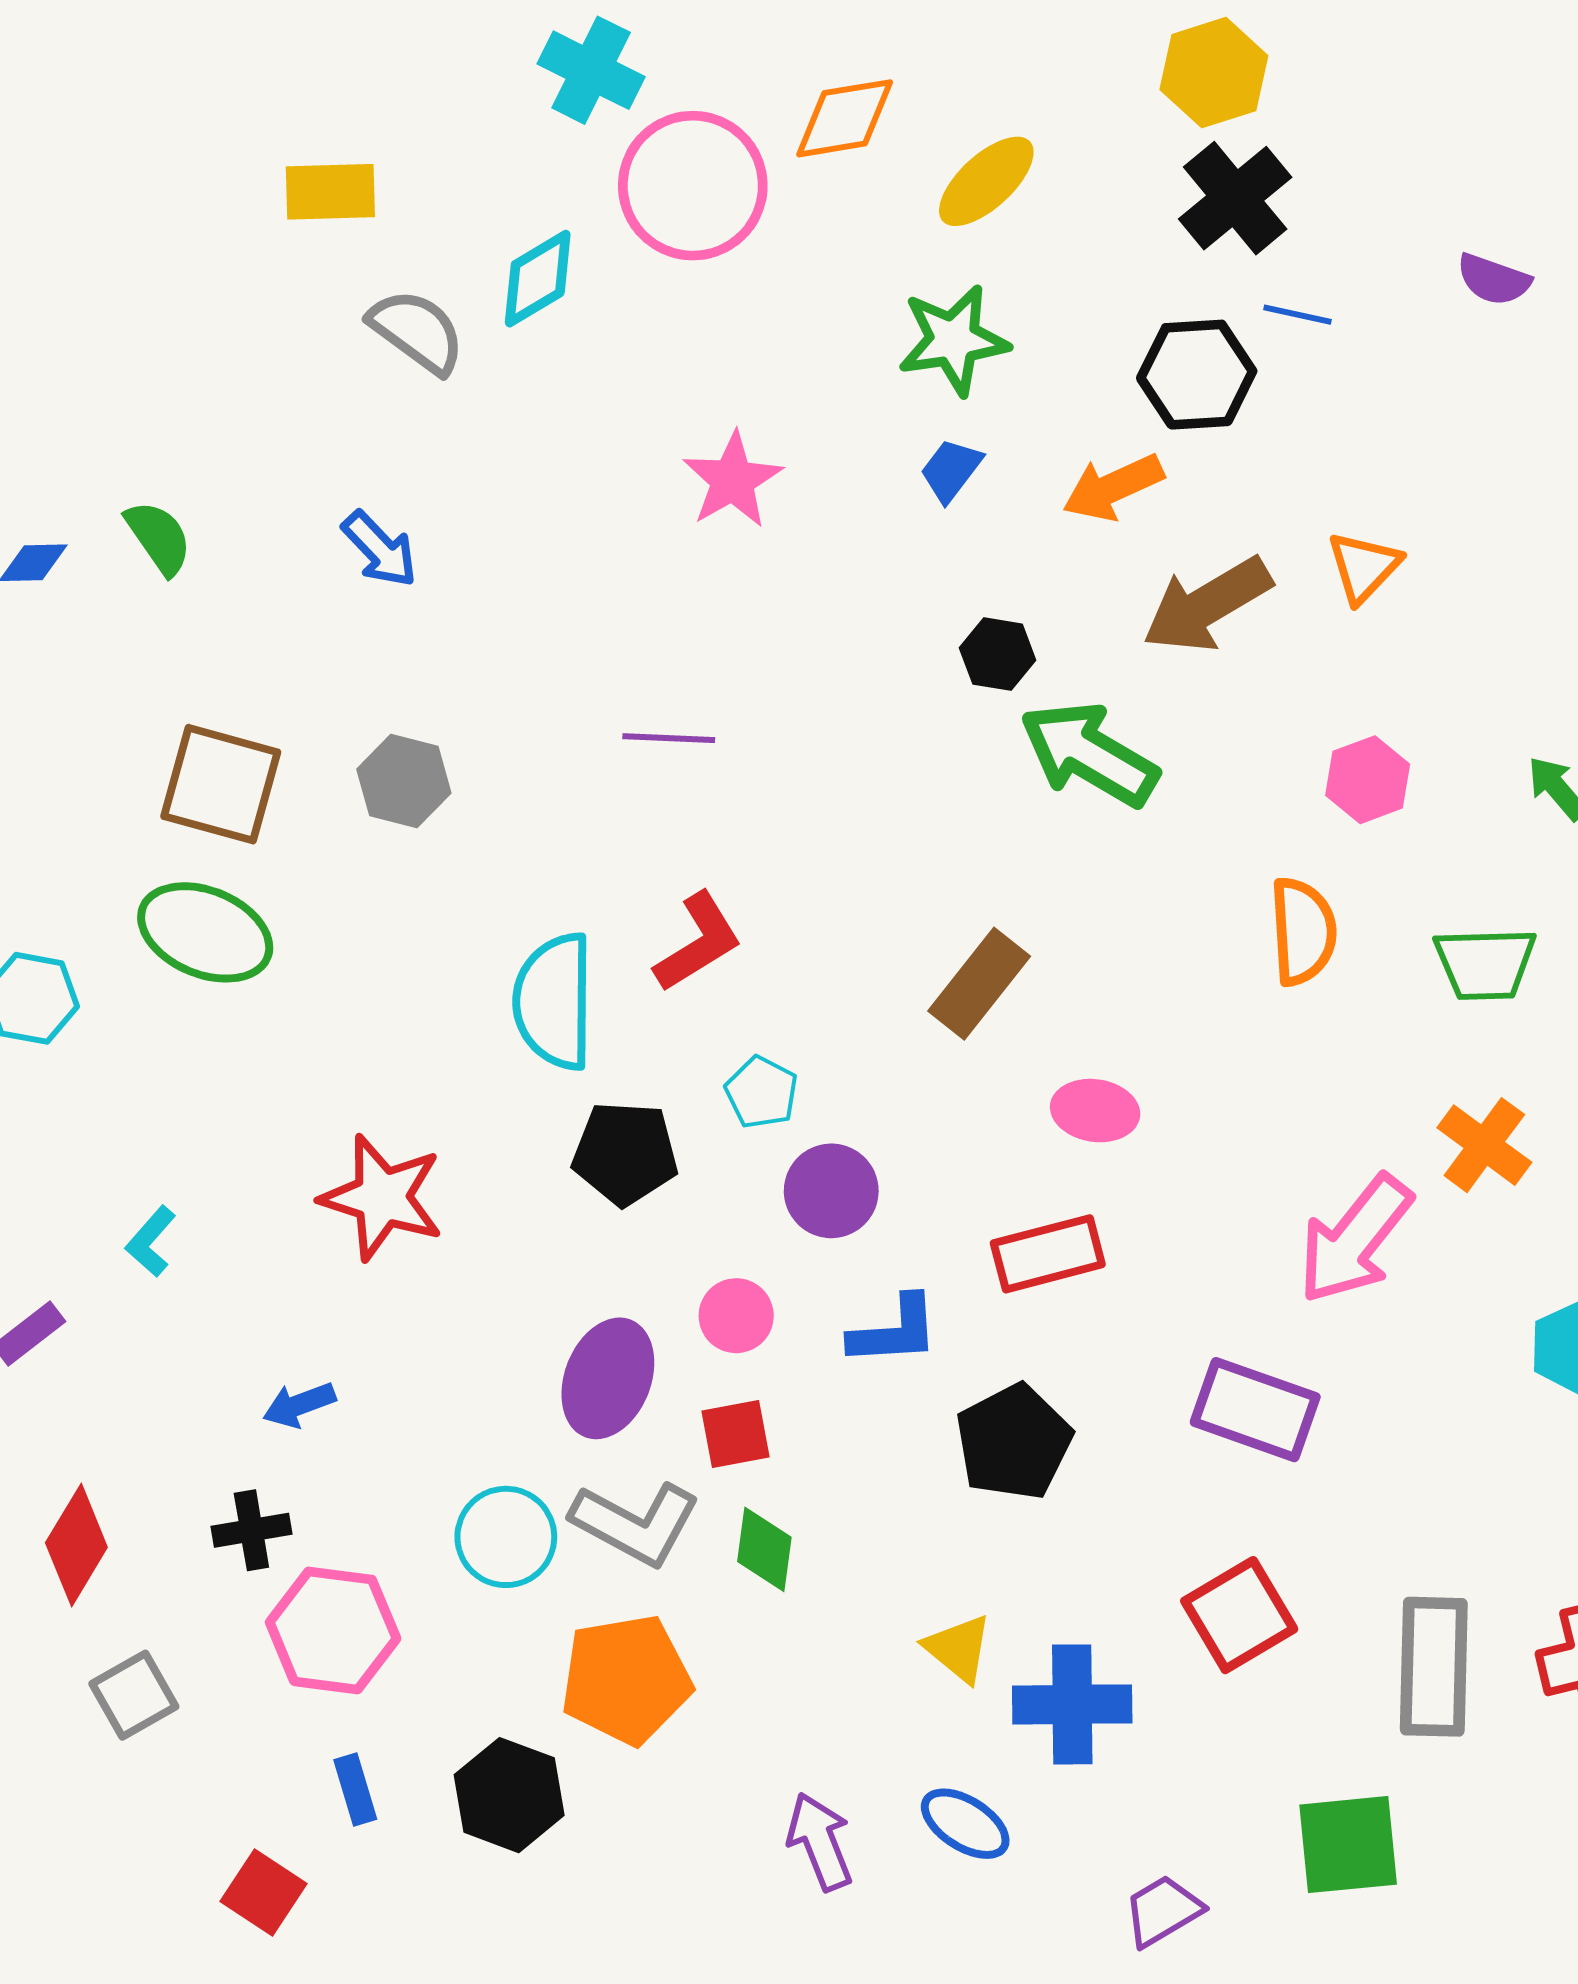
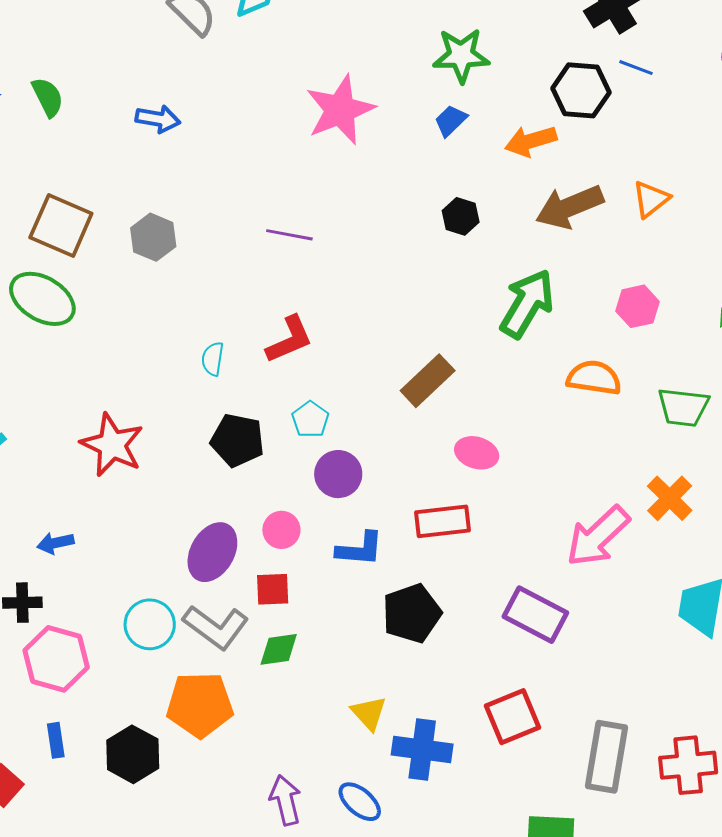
pink star: (733, 480) -> (340, 110), size x1.4
blue arrow: (380, 549) -> (158, 119), turned -45
green arrow: (1089, 754) -> (527, 304), moved, turned 82
orange semicircle: (1303, 931) -> (594, 378), turned -86
cyan semicircle: (554, 1002) -> (213, 359), size x0.5
green diamond: (764, 1549) -> (279, 649), turned 66

